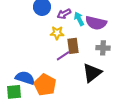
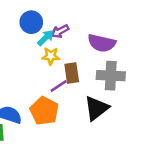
cyan arrow: (79, 19) -> (46, 38), moved, turned 72
gray cross: (103, 48) -> (111, 76), size x1.5
orange pentagon: (45, 85) -> (44, 111), moved

